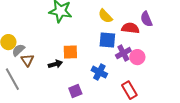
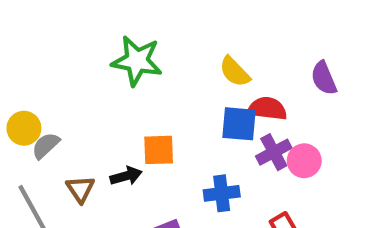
red semicircle: (130, 28) -> (267, 109), moved
brown triangle: (27, 60) -> (80, 189), moved
blue cross: (99, 72) -> (222, 193), turned -35

